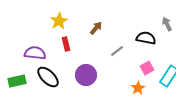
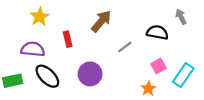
yellow star: (59, 21) -> (40, 17), moved
brown arrow: (96, 28) -> (101, 21), size x1.5

